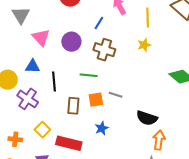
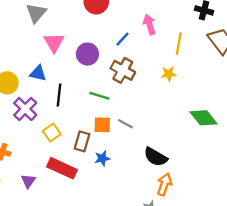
brown rectangle: (73, 106) -> (82, 141), moved
yellow square: (42, 130) -> (52, 132), moved

